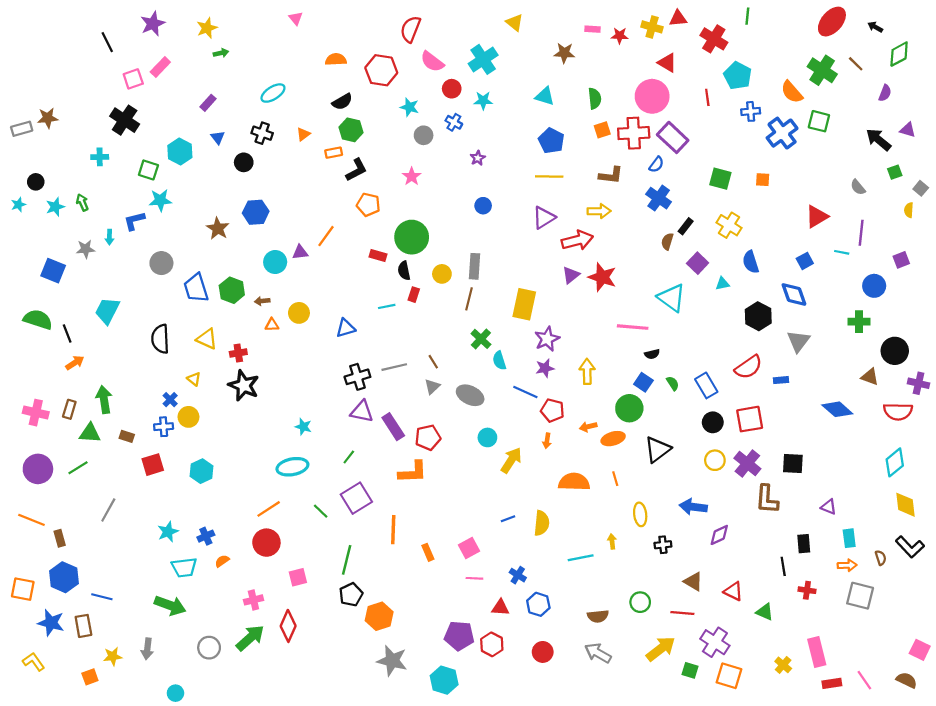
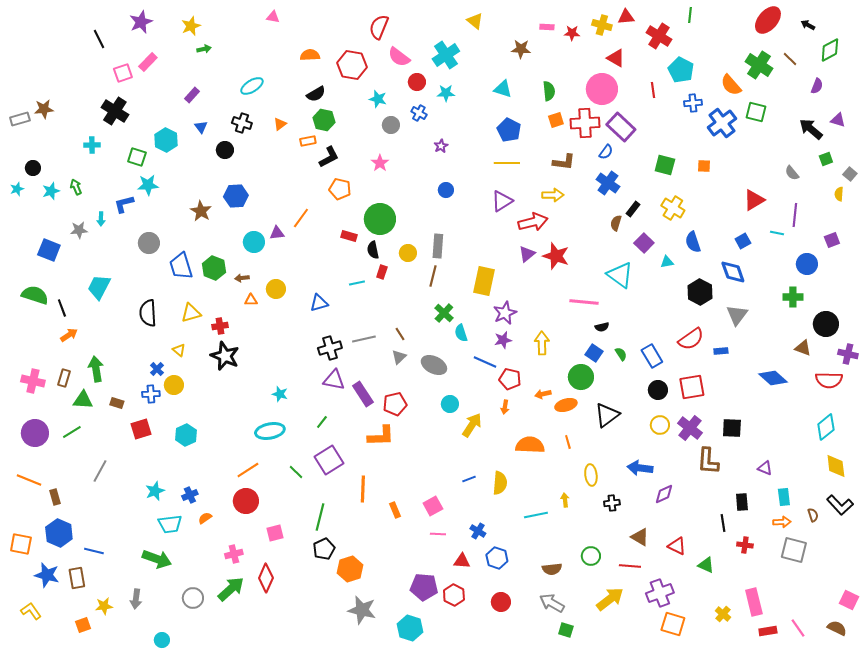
pink triangle: (296, 18) -> (273, 17), turned -40
yellow triangle: (207, 339) -> (191, 313), turned -40
purple cross: (715, 642) -> (660, 593), turned 36
green square: (690, 670) -> (566, 630), moved

